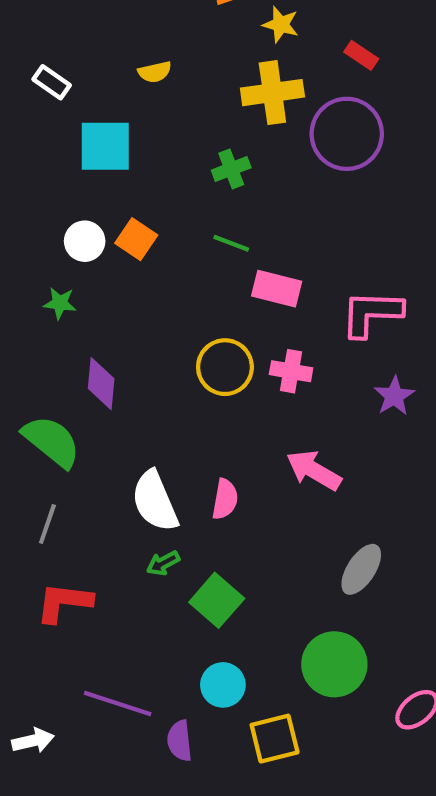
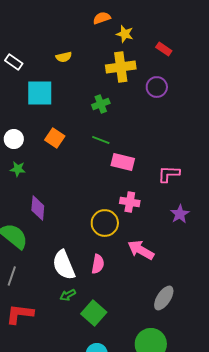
purple circle: (347, 134) -> (157, 87), size x0.6
white circle: (85, 241) -> (14, 139), moved
pink L-shape: (372, 313) -> (169, 174), size x0.7
yellow circle: (225, 367) -> (105, 223), moved

